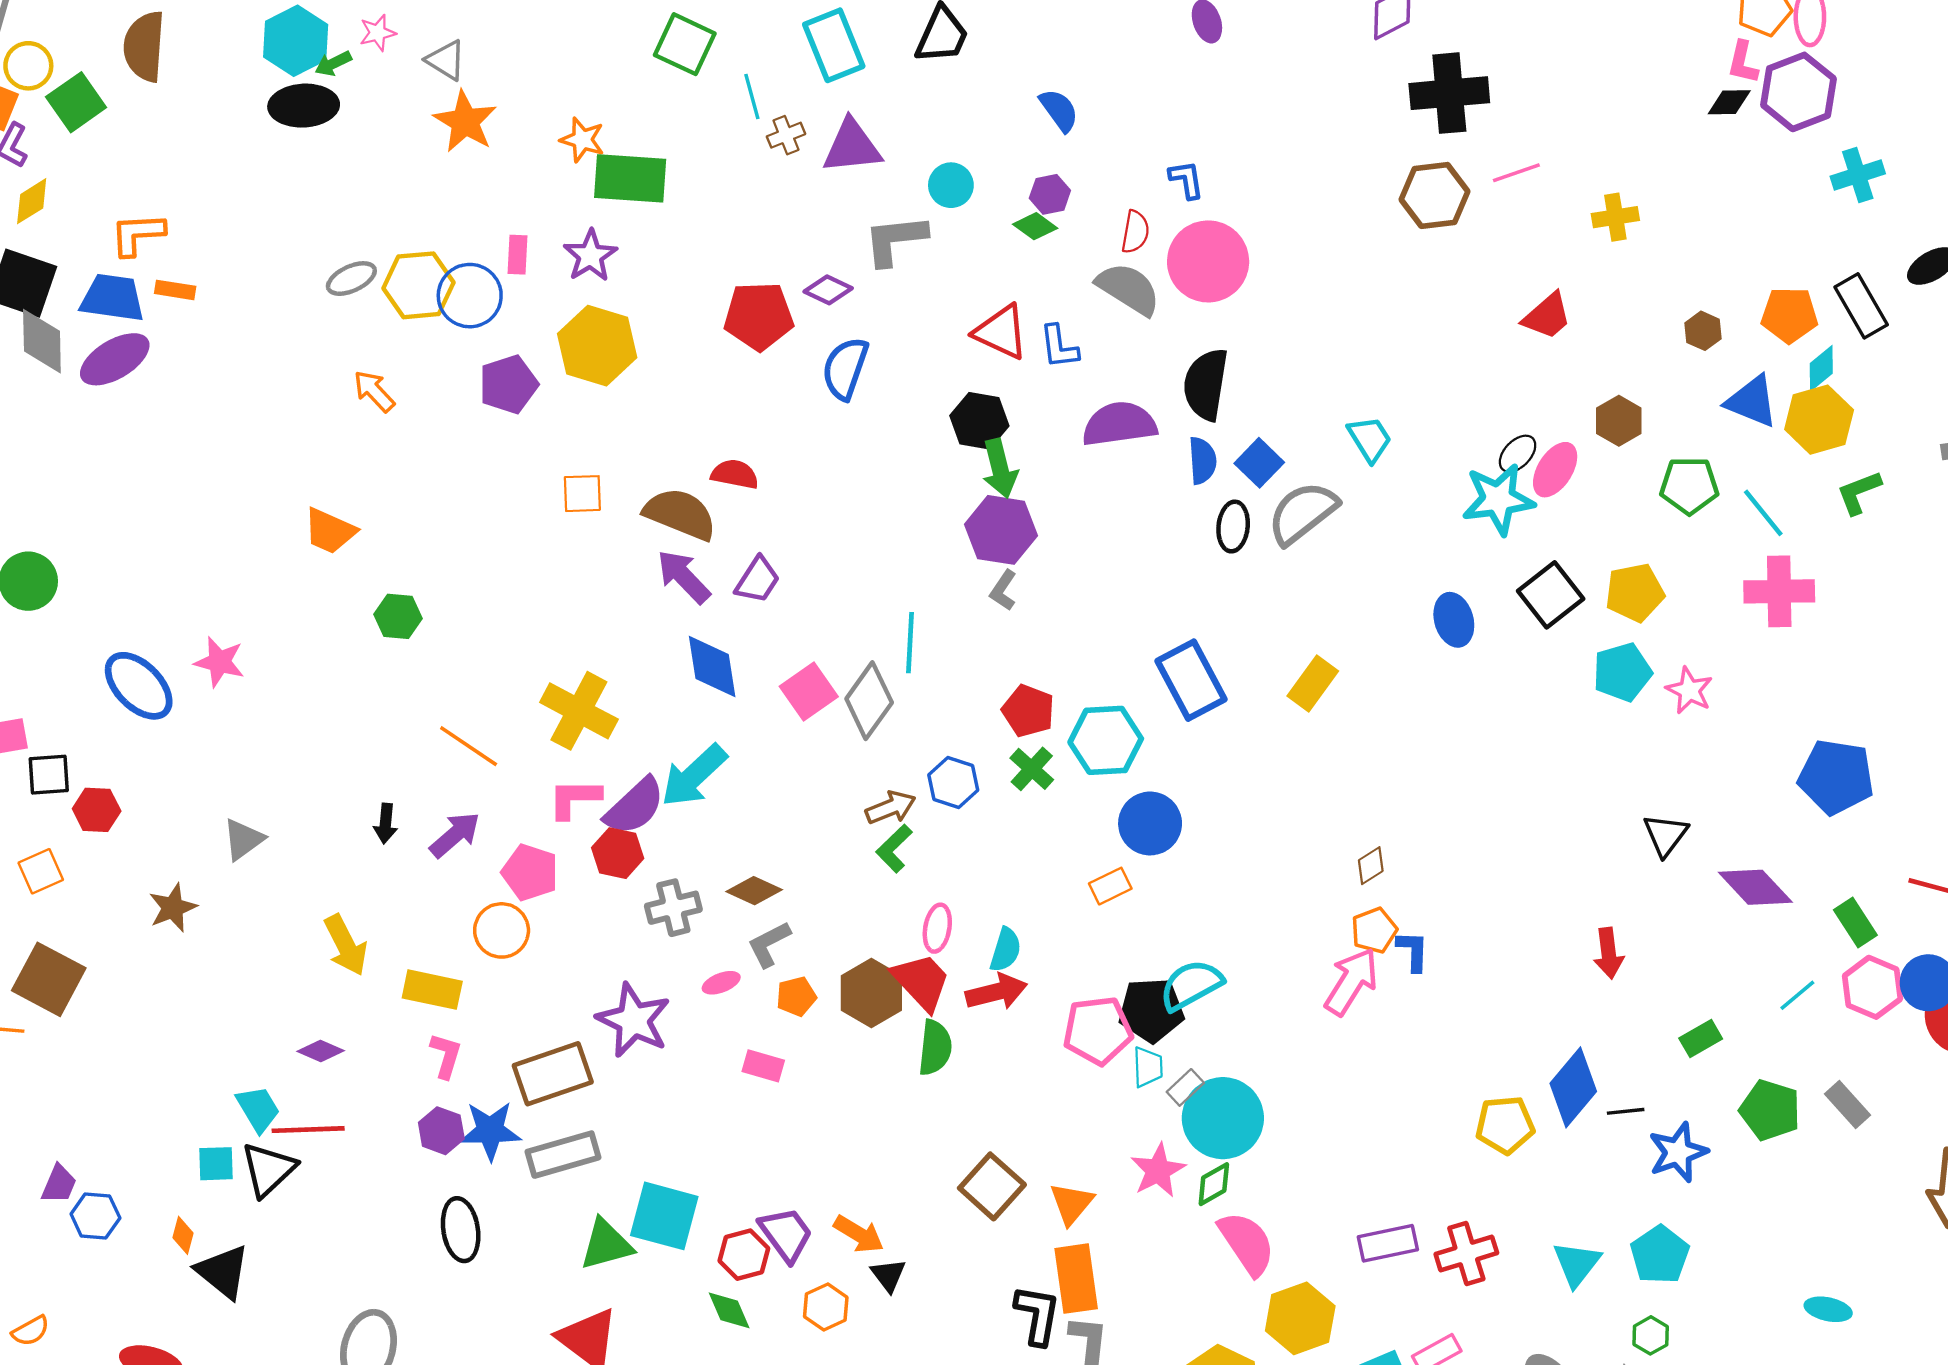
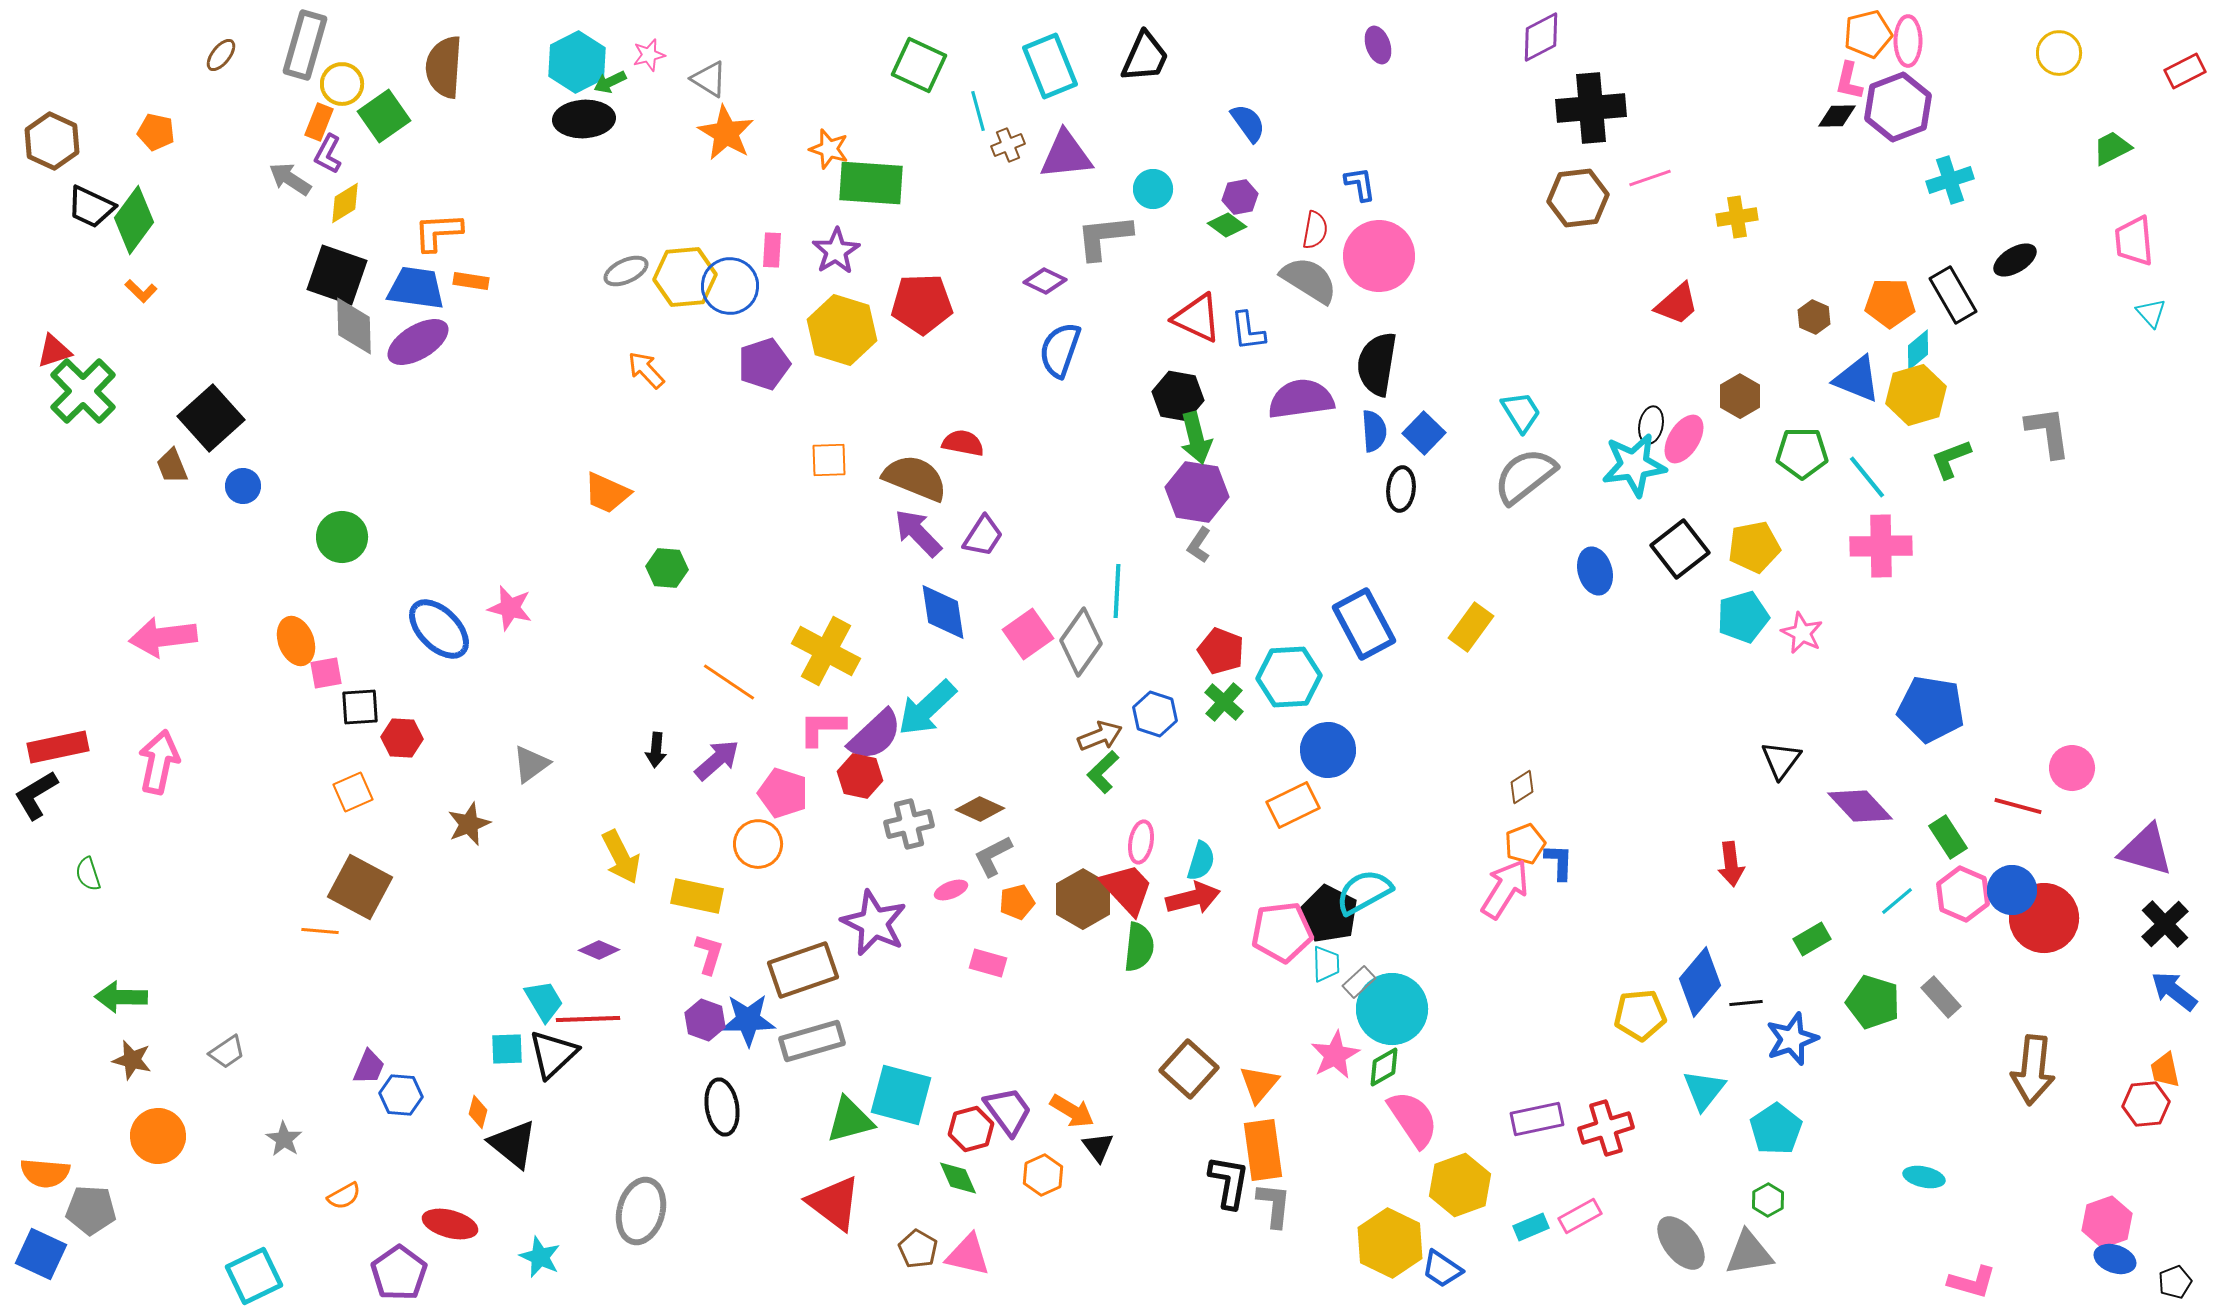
red pentagon: (759, 316) -> (922, 304), moved
black ellipse: (1518, 454) -> (1651, 425), turned -33
gray semicircle: (1303, 513) -> (1525, 476), moved
orange rectangle: (1110, 886) -> (1293, 805), size x1.4
black pentagon: (1151, 1010) -> (1329, 914), turned 30
cyan triangle: (1577, 1264) -> (1704, 1090), moved

